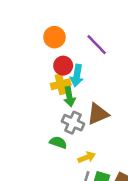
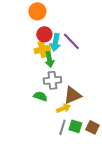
purple line: (97, 45) -> (71, 41), moved
brown triangle: (98, 114) -> (72, 95), moved
gray cross: (73, 123) -> (52, 80), turned -30

